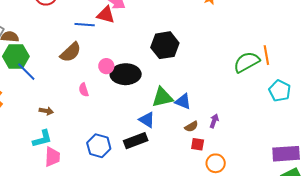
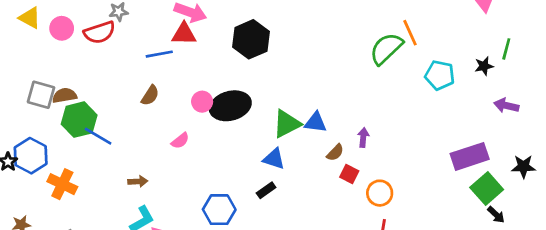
black hexagon: (165, 45) -> (251, 39), moved
brown semicircle: (71, 52) -> (150, 95), size x0.7
pink semicircle: (84, 90) -> (180, 141), turned -96
black rectangle: (136, 141) -> (266, 190), size x0.6
red square: (198, 144) -> (349, 174), turned 32

